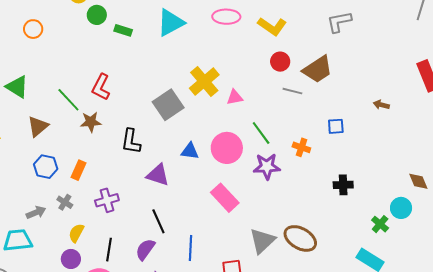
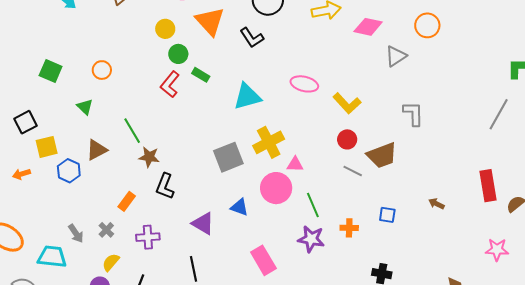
gray L-shape: (339, 22) -> (413, 114), turned 88
cyan triangle: (171, 23) -> (247, 96), moved
orange circle: (33, 29) -> (102, 70), moved
green triangle: (17, 87) -> (85, 107), size x0.7
red L-shape: (101, 87) -> (170, 84), moved
black L-shape: (131, 141) -> (165, 186), moved
orange cross: (301, 147) -> (349, 228), turned -30
pink circle: (227, 148) -> (276, 188), moved
blue hexagon: (46, 167) -> (69, 171), moved
gray arrow: (36, 212) -> (76, 233), turned 66

